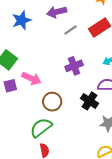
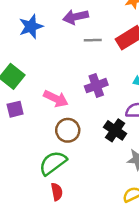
gray line: (71, 30) -> (93, 40), turned 32
pink arrow: (31, 78) -> (56, 99), moved

